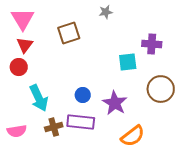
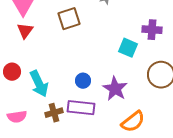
cyan square: (128, 62) -> (128, 48), turned 30
red circle: (19, 67) -> (12, 72), moved

